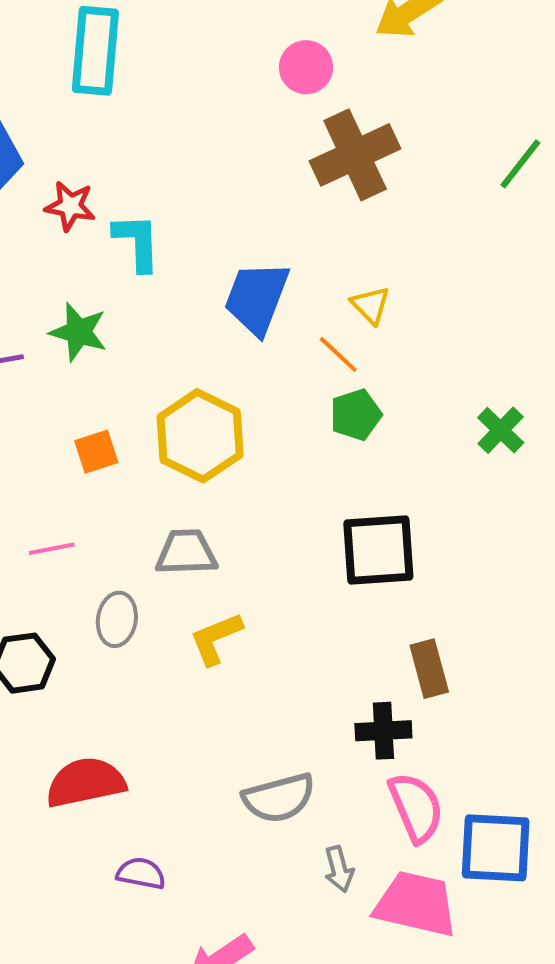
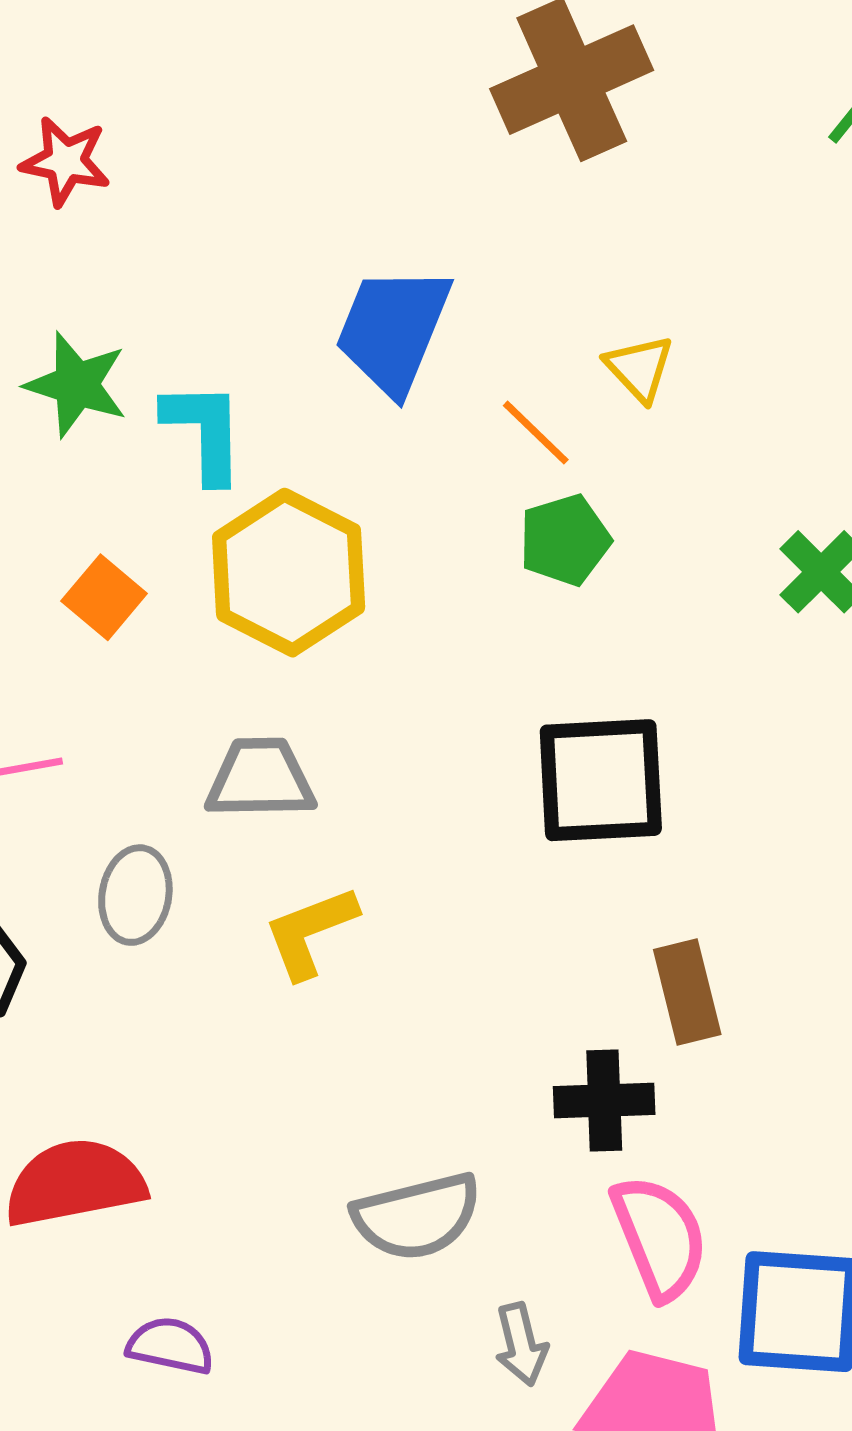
cyan L-shape: (137, 242) -> (204, 432), moved
yellow triangle: (370, 305) -> (639, 368), moved
orange square: (96, 452) -> (104, 597), turned -33

